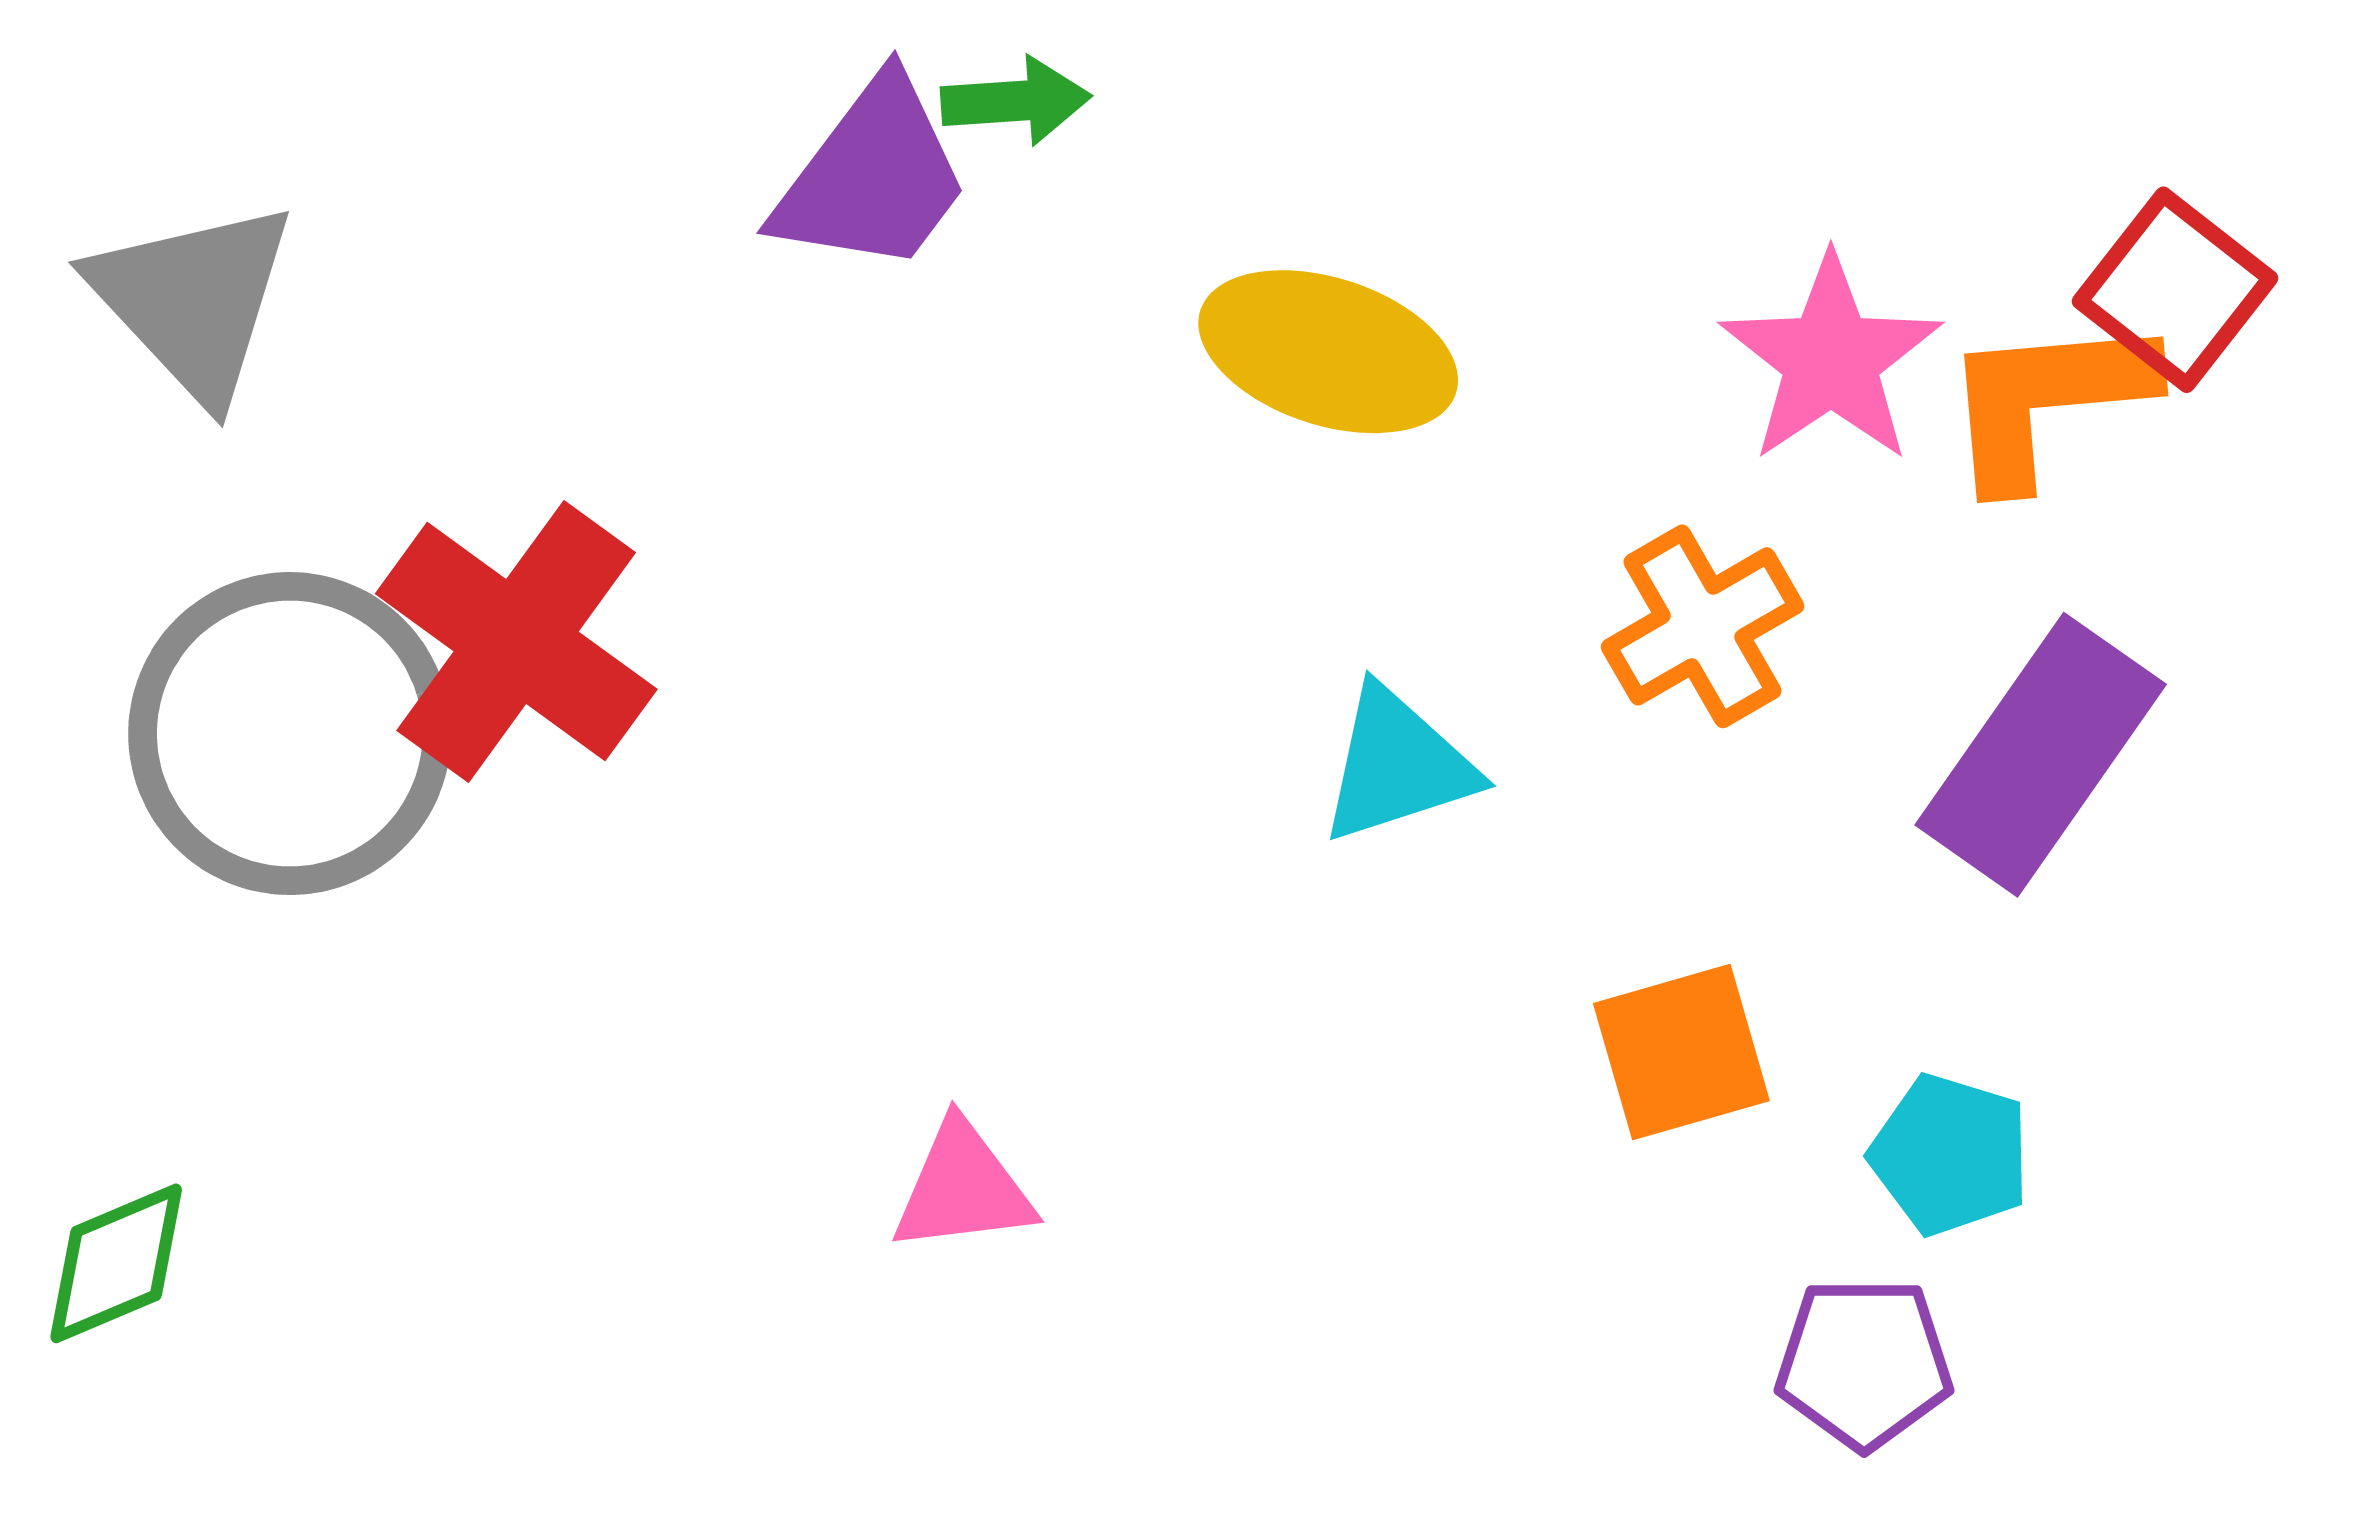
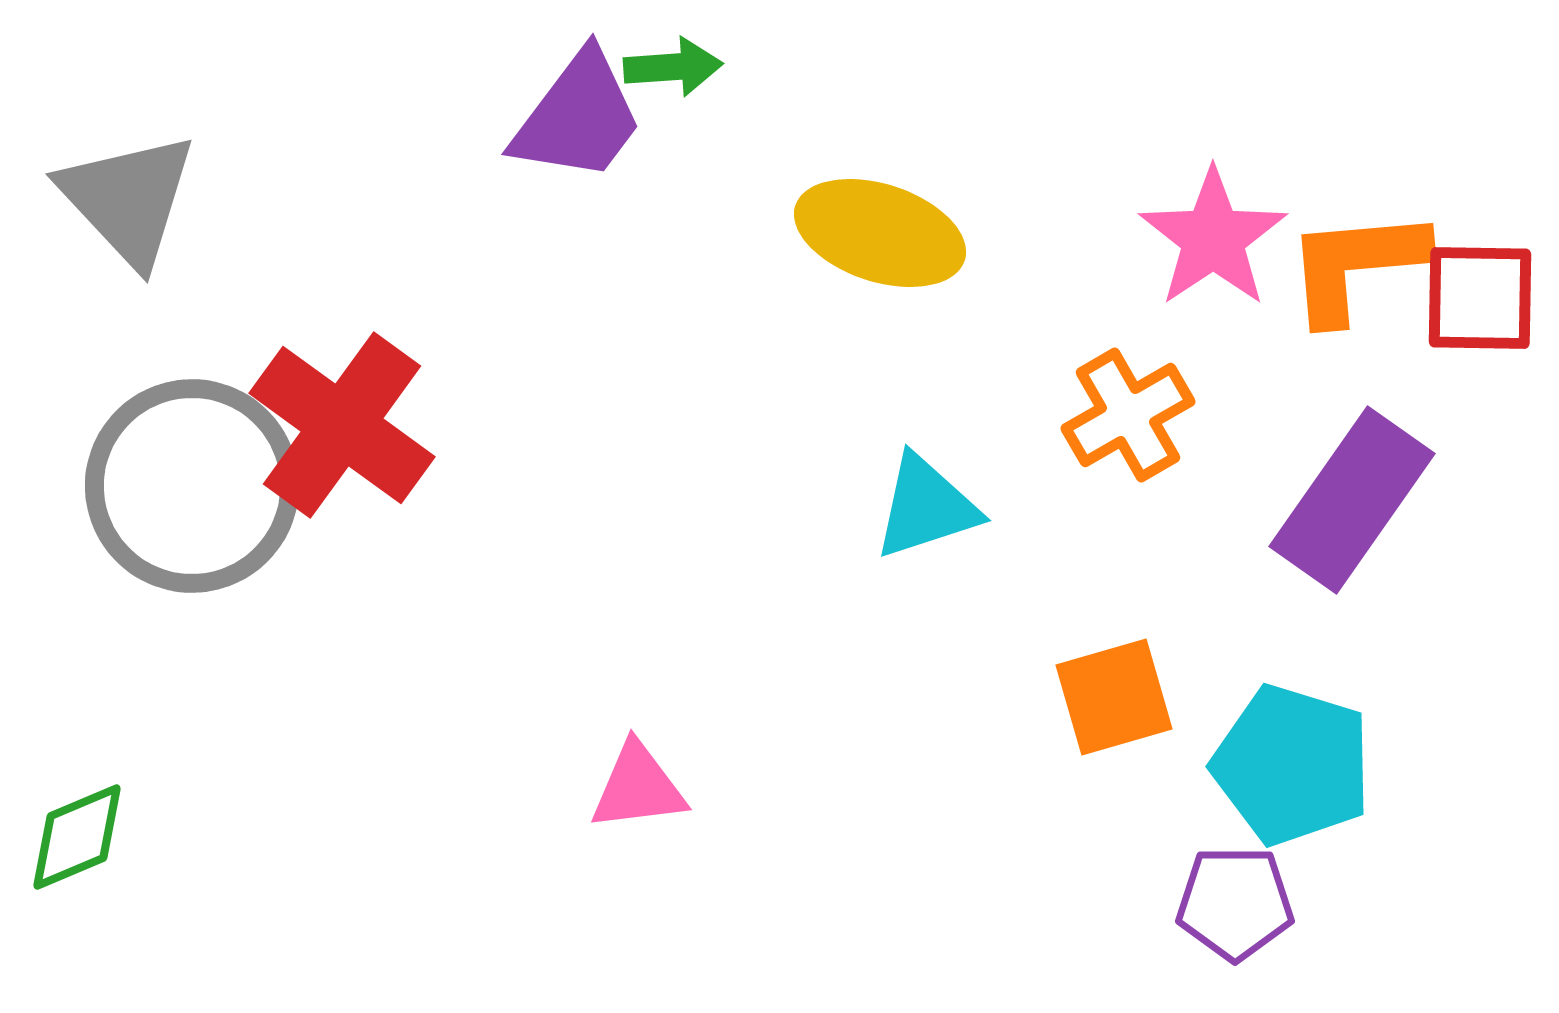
red square: (2175, 290) -> (1480, 298), moved, turned -37
cyan pentagon: (1950, 1155) -> (1292, 765), size x1.5

